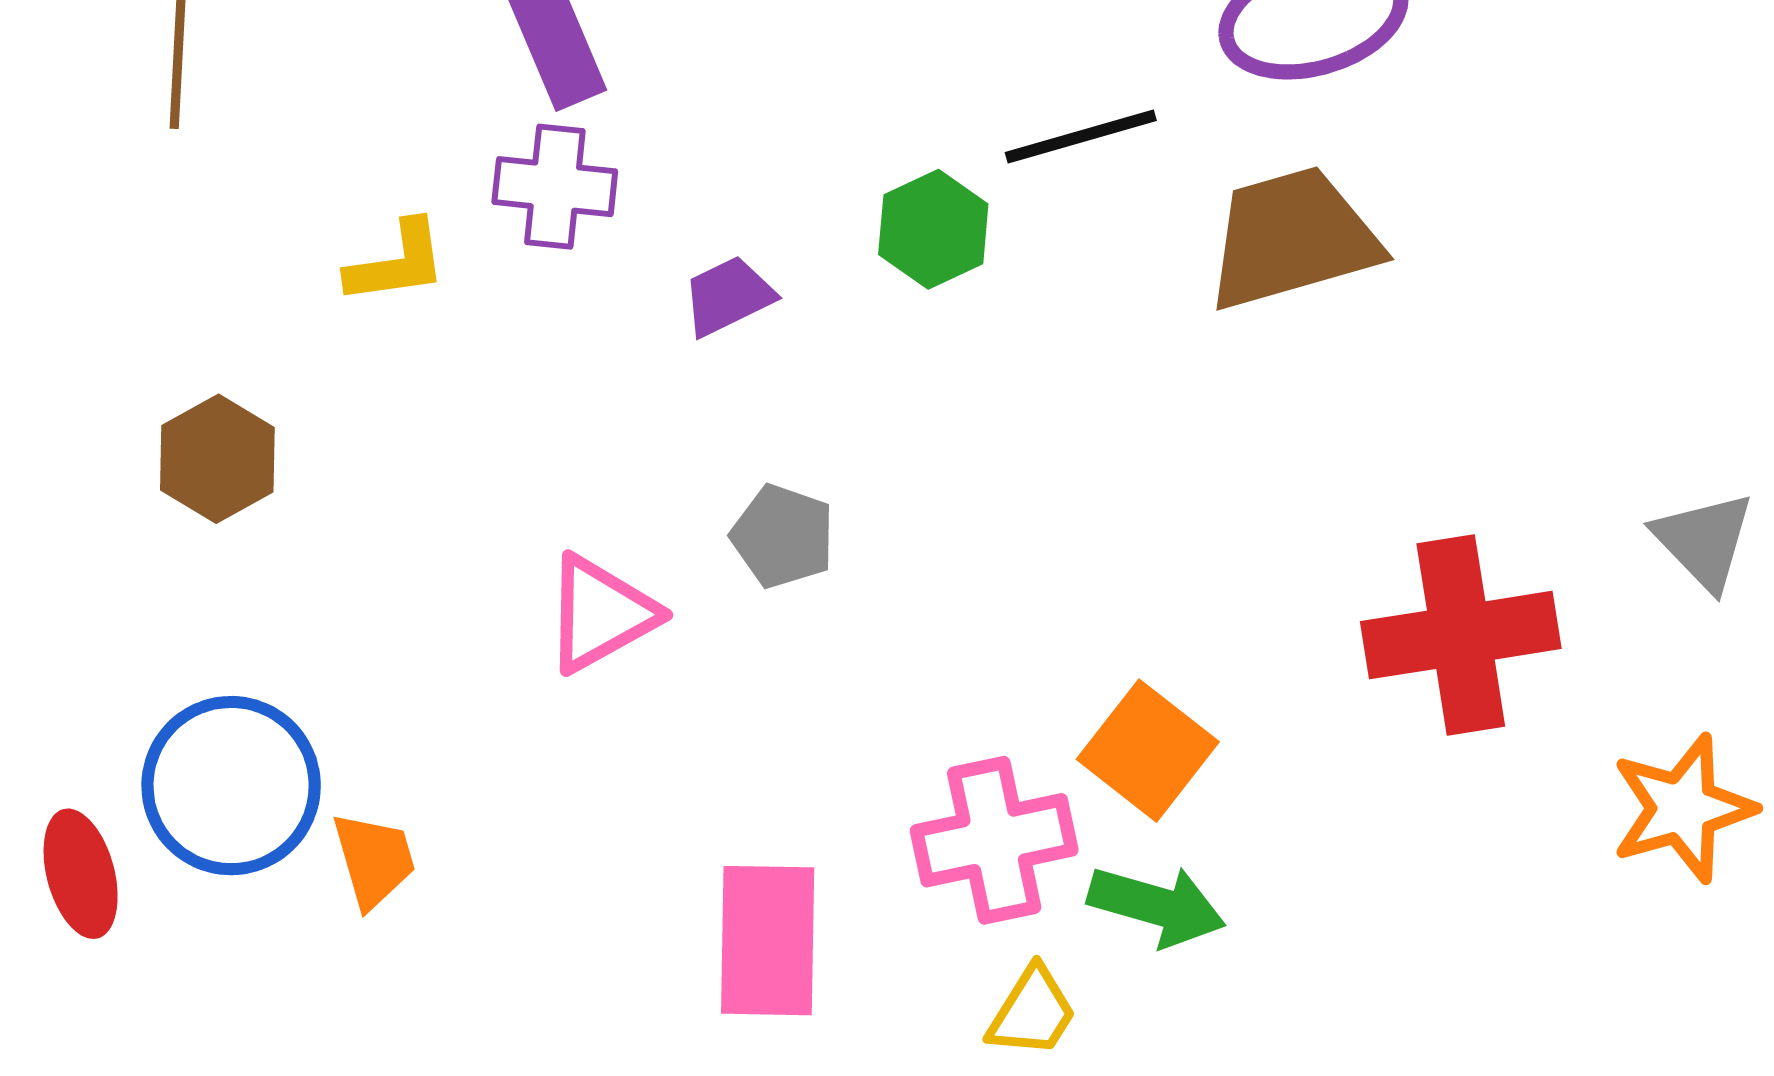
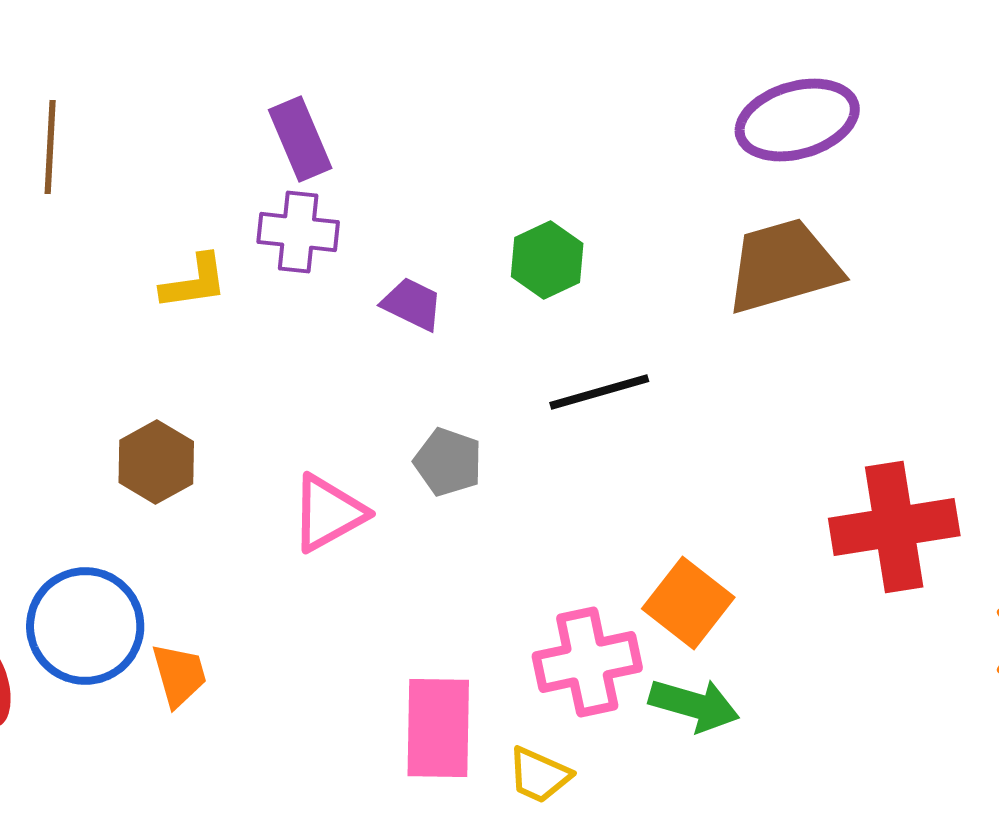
black line: (1081, 136) -> (599, 392), moved
purple trapezoid: (728, 296) -> (412, 304), turned 52
brown hexagon: (217, 459) -> (156, 462), moved
yellow trapezoid: (1032, 1012) -> (539, 775), moved, turned 82

